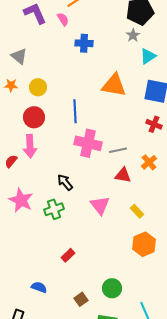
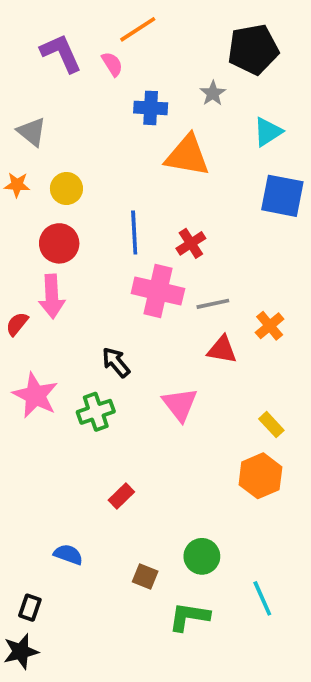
gray star: (133, 35) -> (213, 93), moved
orange triangle: (114, 85) -> (187, 156), moved
red cross: (154, 124) -> (191, 243), moved, turned 35
yellow rectangle: (137, 211) -> (271, 425), moved
brown square: (81, 299) -> (145, 576), turned -32

